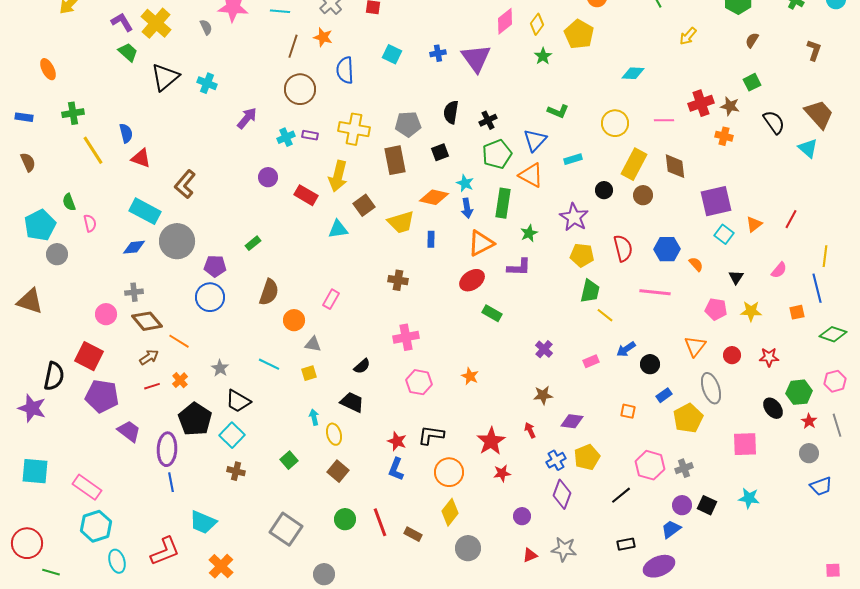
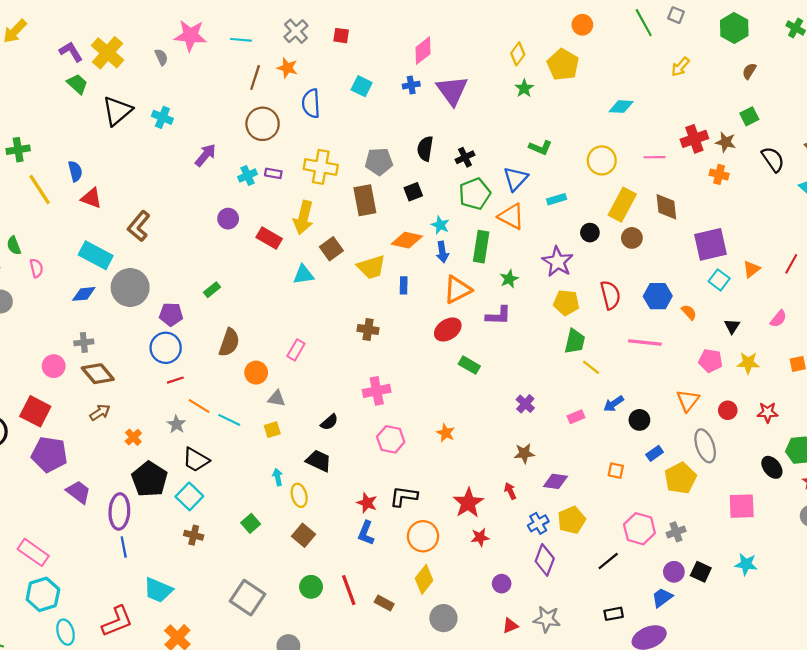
pink diamond: (505, 21) -> (423, 51), moved
orange line: (179, 341) -> (199, 406), moved
red line: (152, 386) -> (175, 380), moved

